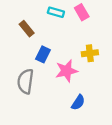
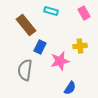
pink rectangle: (82, 12) -> (84, 13), moved
brown rectangle: (27, 29) -> (26, 25), size x1.5

